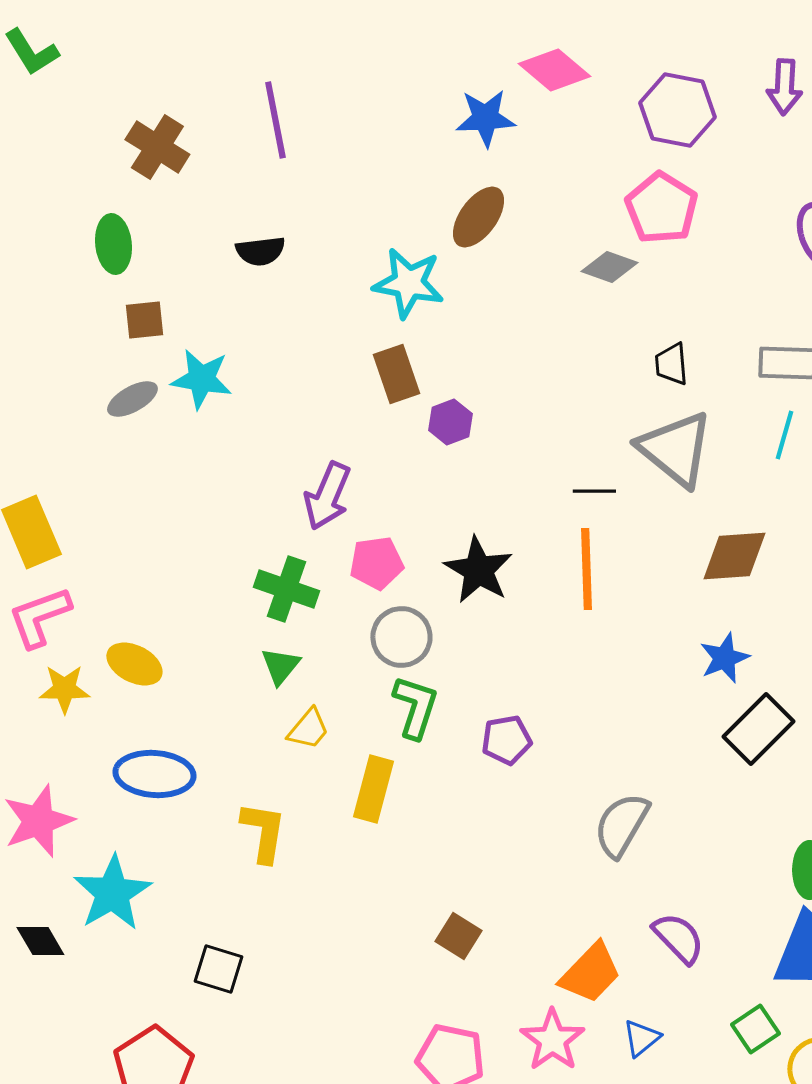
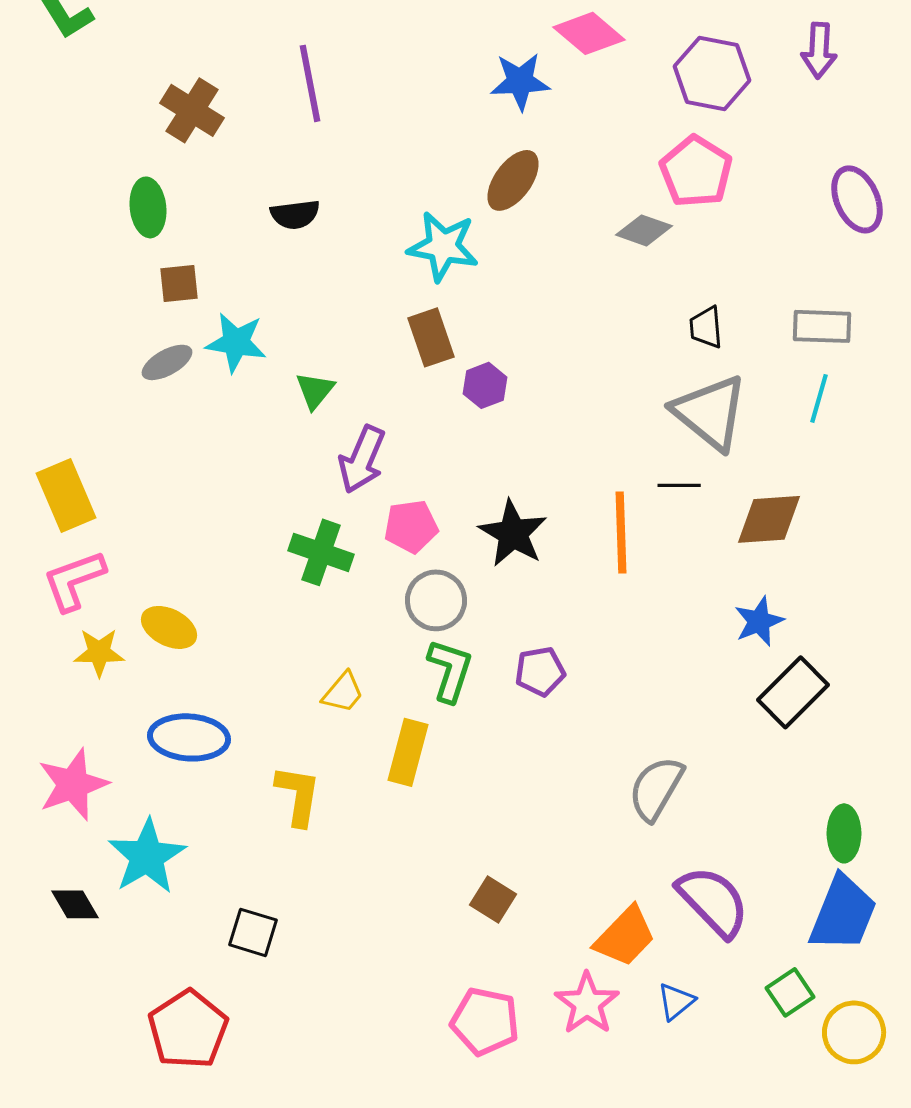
black line: (594, 491) -> (679, 485), moved
green triangle: (280, 666) -> (315, 390), moved
purple pentagon: (506, 740) -> (540, 671), moved
purple semicircle: (678, 938) -> (713, 901), size x1.4

